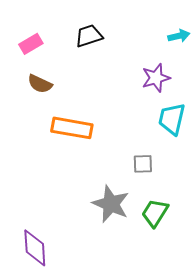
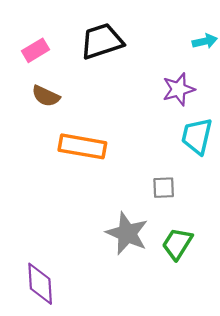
black trapezoid: (89, 36) -> (102, 41), size x1.4

